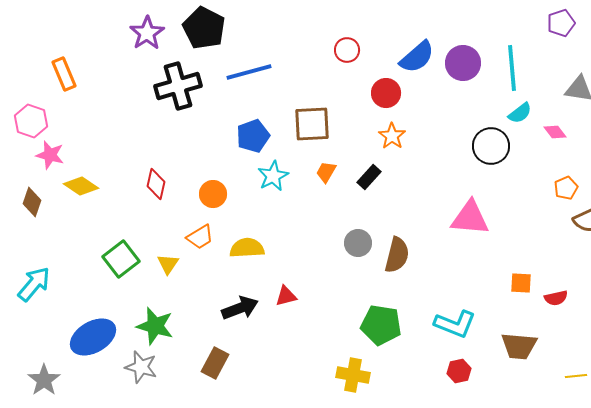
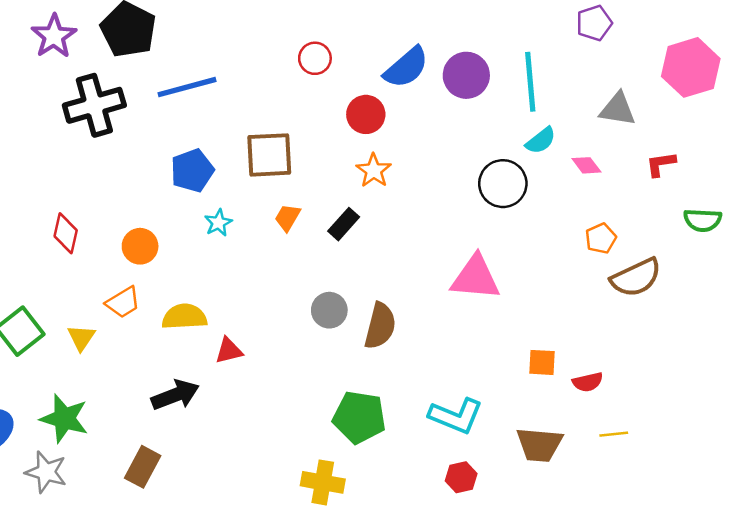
cyan star: (273, 176) -> (218, 223), size x0.7
red triangle: (286, 296) -> (229, 351), moved
yellow line: (576, 376) -> (614, 434), moved

